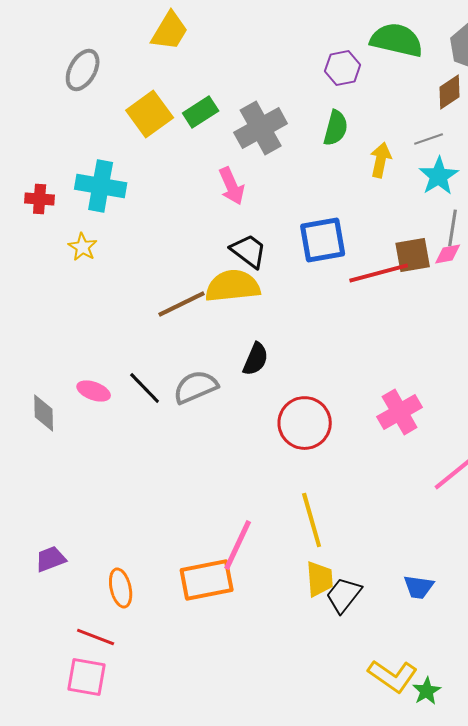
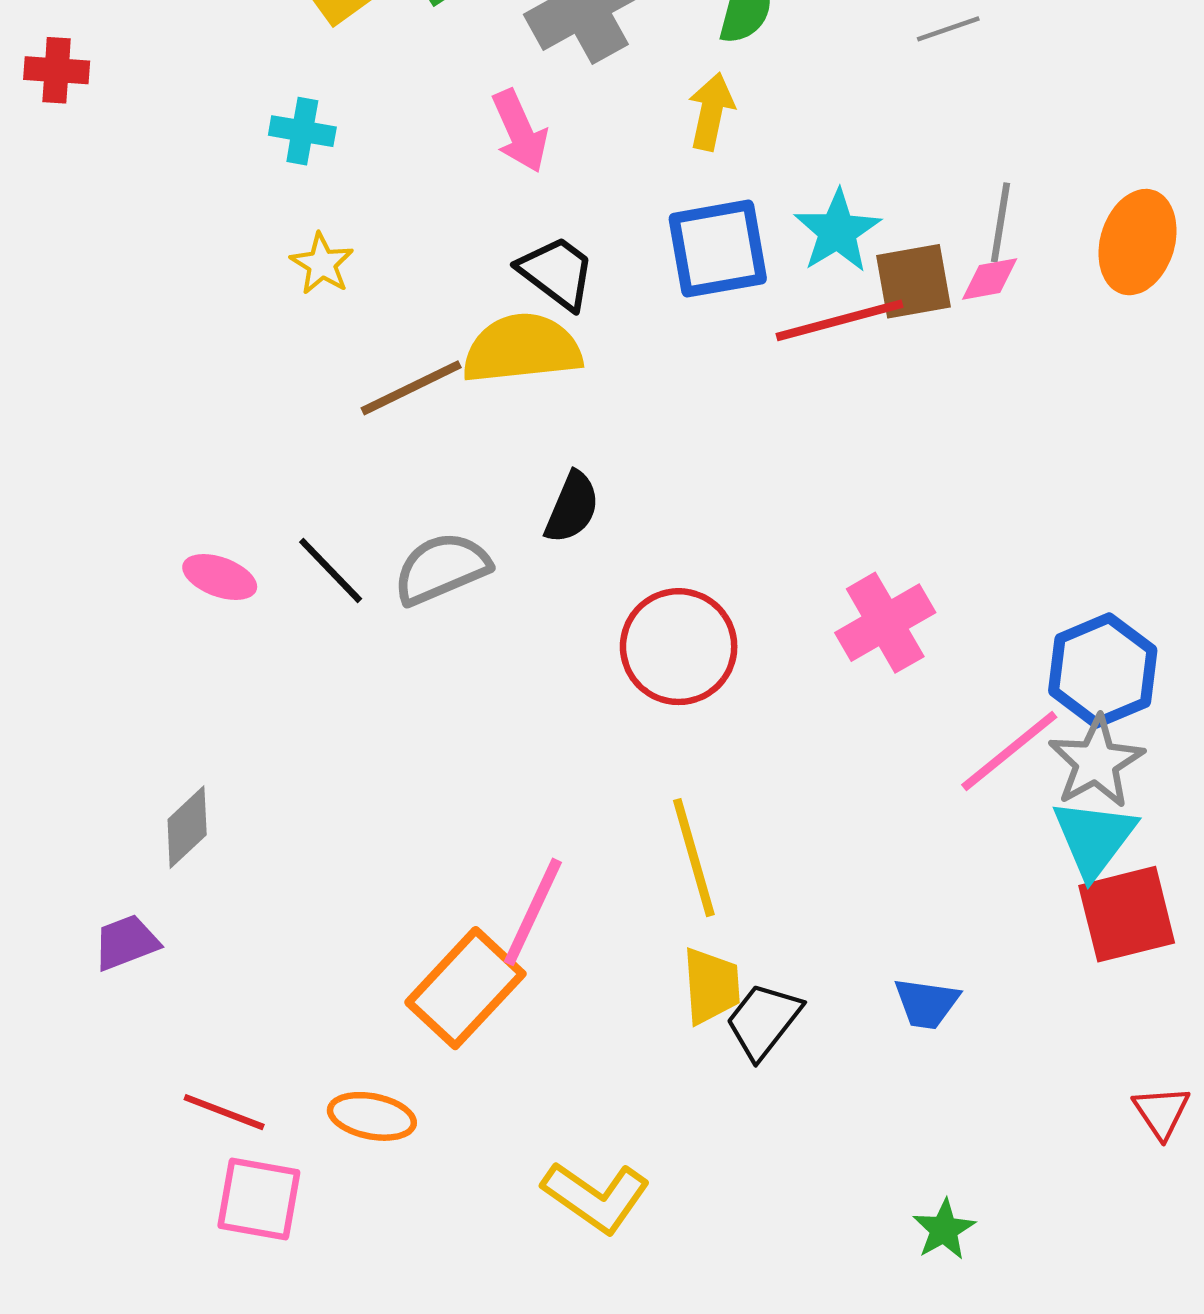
yellow arrow: (381, 160) -> (711, 112), moved
cyan star: (439, 176) -> (837, 231), moved
cyan cross: (101, 186) -> (302, 131), moved, size x0.6
red cross: (40, 199) -> (57, 70), moved
yellow star: (83, 247) -> (322, 264), moved
gray diamond: (44, 413) -> (187, 827), moved, turned 48
orange rectangle: (207, 580) -> (465, 988), turned -36
orange ellipse: (121, 588) -> (372, 1116), moved, turned -66
yellow L-shape: (393, 676) -> (596, 1197), moved
pink square: (87, 677) -> (259, 1199), moved

